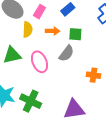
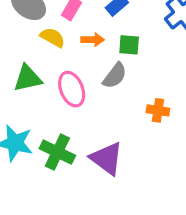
yellow semicircle: (28, 29) -> (53, 37), turned -63
purple triangle: (74, 109) -> (107, 158), moved, turned 45

